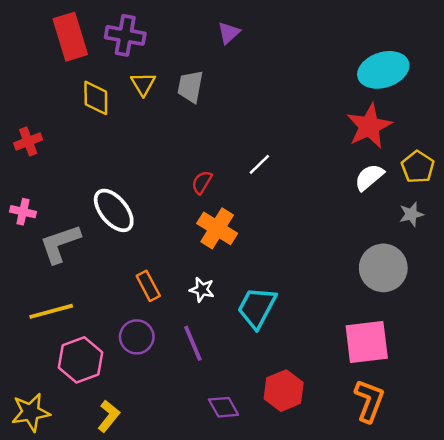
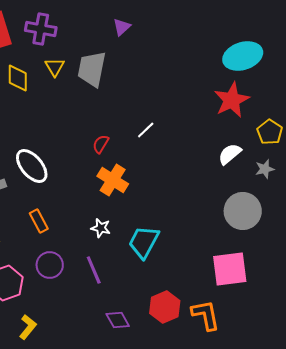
gray trapezoid: (190, 86) -> (92, 69), size x1.4
white semicircle: (369, 177) -> (230, 154), moved
orange rectangle: (148, 286) -> (39, 221), moved
orange L-shape: (369, 401) -> (206, 315), moved, turned -32

